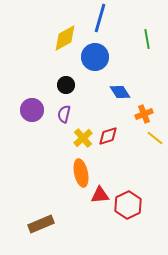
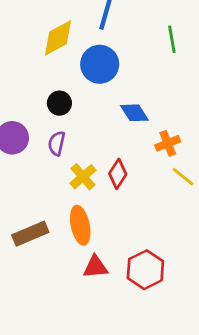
red diamond: (108, 136) -> (118, 174), turned -40
red triangle: (100, 195) -> (96, 267), moved
brown rectangle: (41, 224) -> (30, 234), moved

